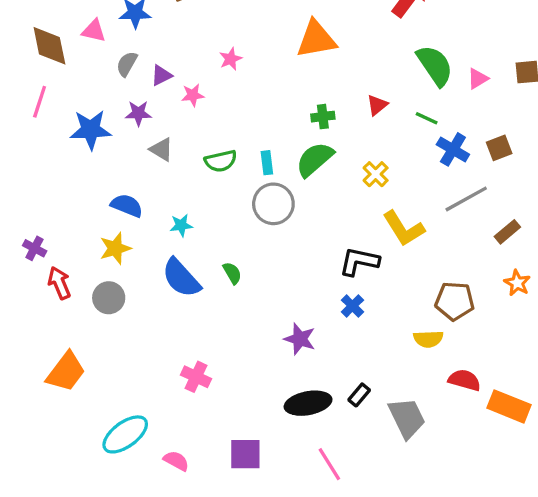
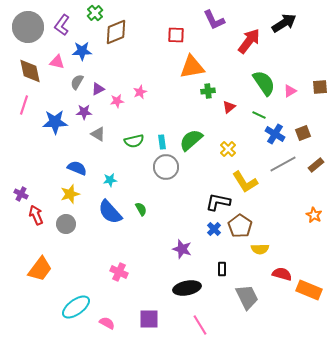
pink star: (231, 59) -> (140, 92), moved
green cross: (323, 117) -> (208, 91), moved
brown rectangle: (507, 232) -> (316, 165), moved
brown pentagon: (455, 301) -> (240, 226), moved, turned 30
black rectangle: (359, 395) -> (222, 269), moved, turned -40

